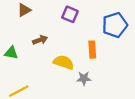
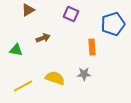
yellow semicircle: (64, 62) -> (55, 78), moved

